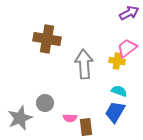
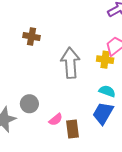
brown cross: (47, 39) -> (31, 37), size x0.6
pink semicircle: (70, 118) -> (56, 120), turned -40

